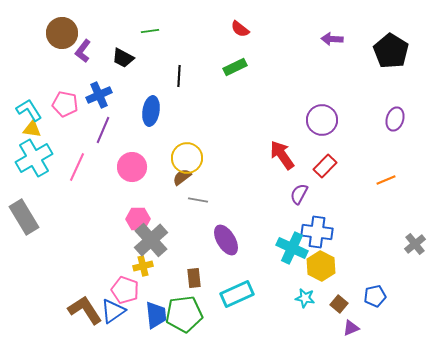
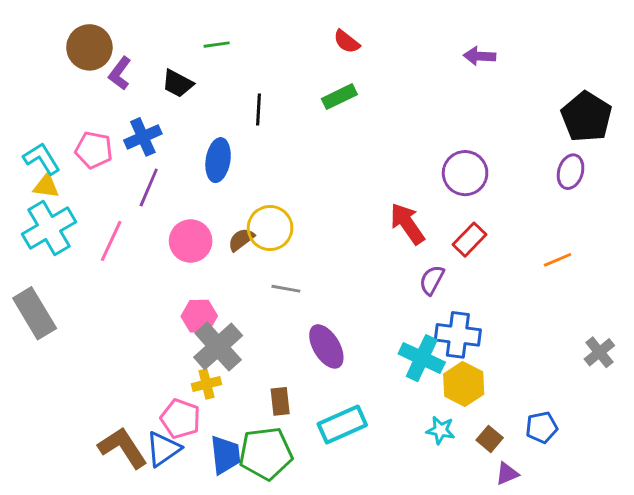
black pentagon: (391, 51) -> (586, 117), moved
brown semicircle: (182, 177) -> (241, 240), moved

